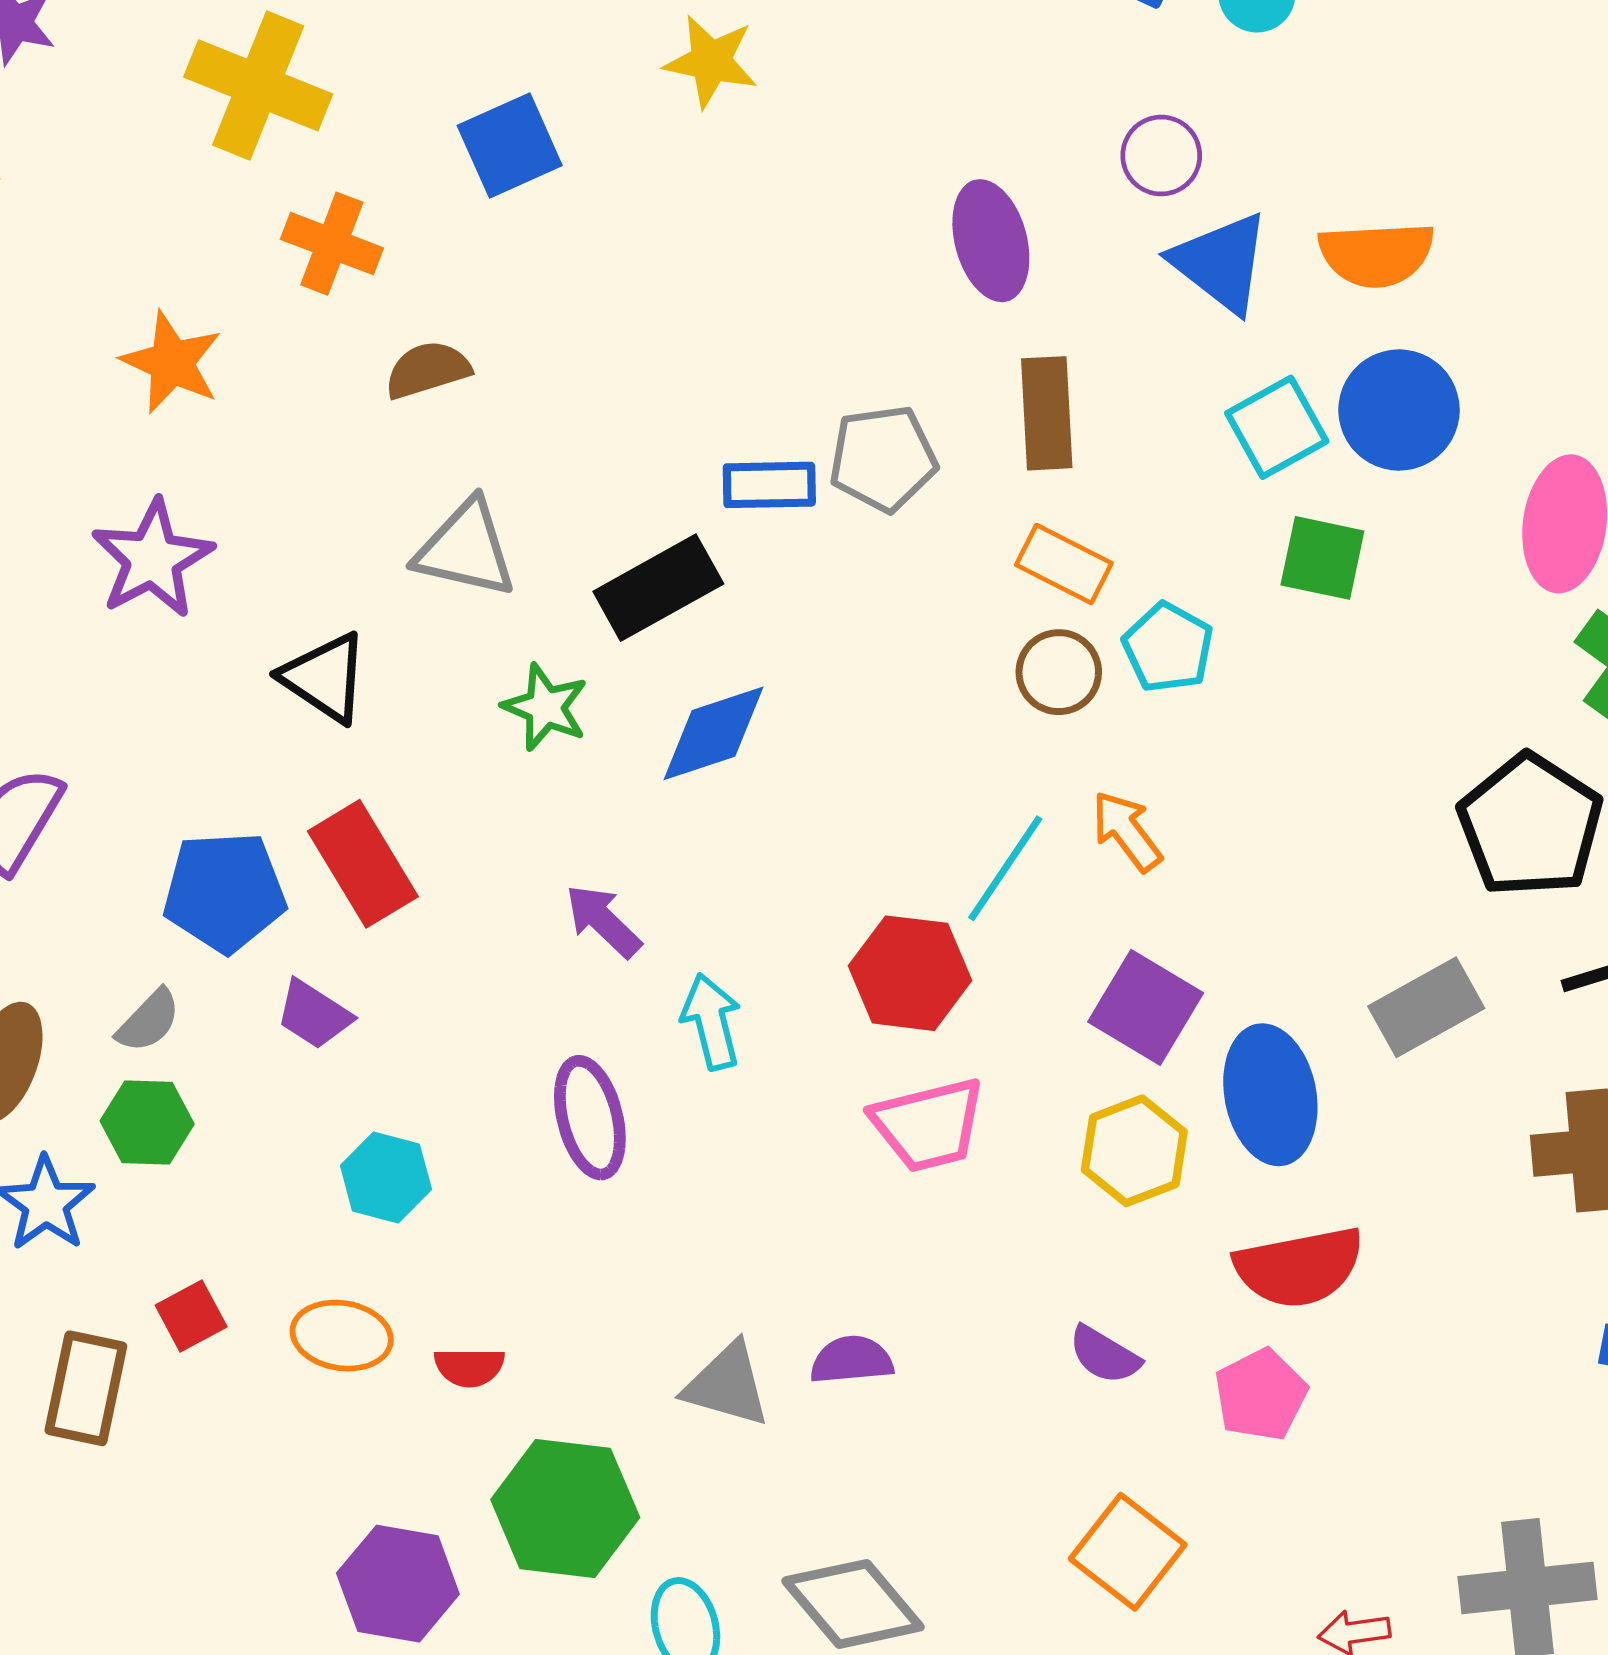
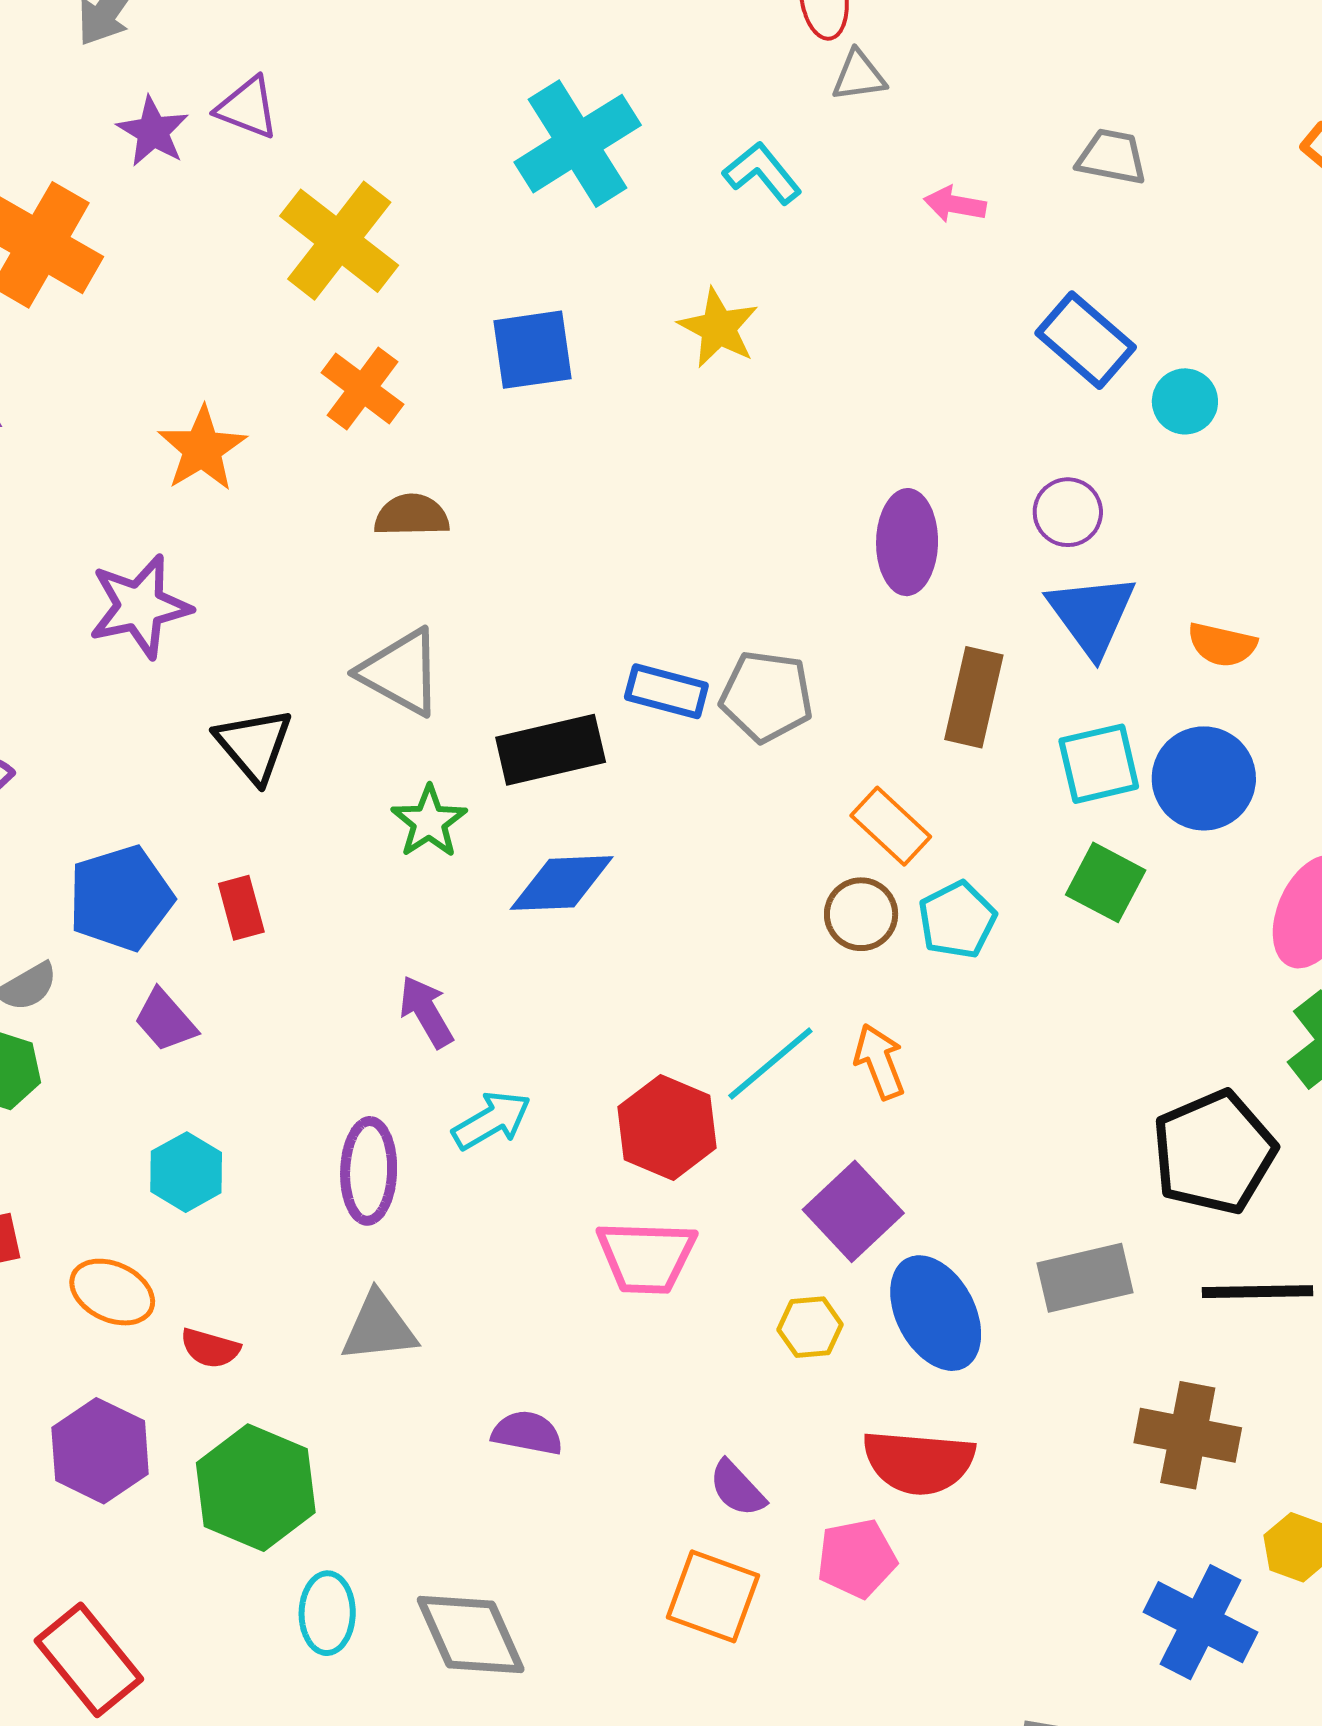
orange semicircle: (1376, 254) -> (1222, 645), size x0.7
brown rectangle: (1047, 413) -> (974, 697), moved
red rectangle: (363, 864) -> (241, 908), size x0.6
blue pentagon: (225, 892) -> (121, 898), turned -30
cyan arrow: (711, 1022) -> (492, 1120), turned 58
blue ellipse: (1270, 1095) -> (936, 1313), turned -33
yellow hexagon: (1134, 1151) -> (810, 1327), size x0.7
gray triangle: (727, 1385) -> (379, 1327), moved, turned -38
orange square: (1128, 1552) -> (713, 1596), moved, turned -34
purple hexagon: (398, 1584) -> (100, 1451), moved

